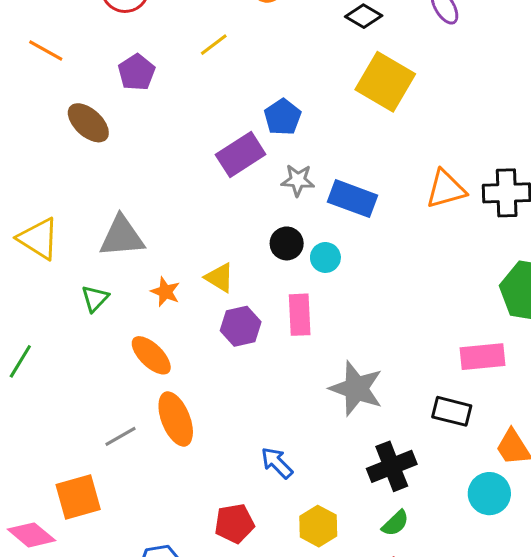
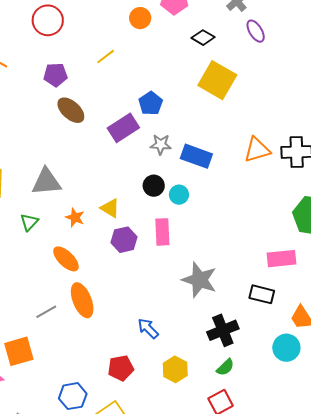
purple pentagon: (137, 72) -> (55, 75), turned 30
brown ellipse: (88, 123) -> (71, 110), moved

